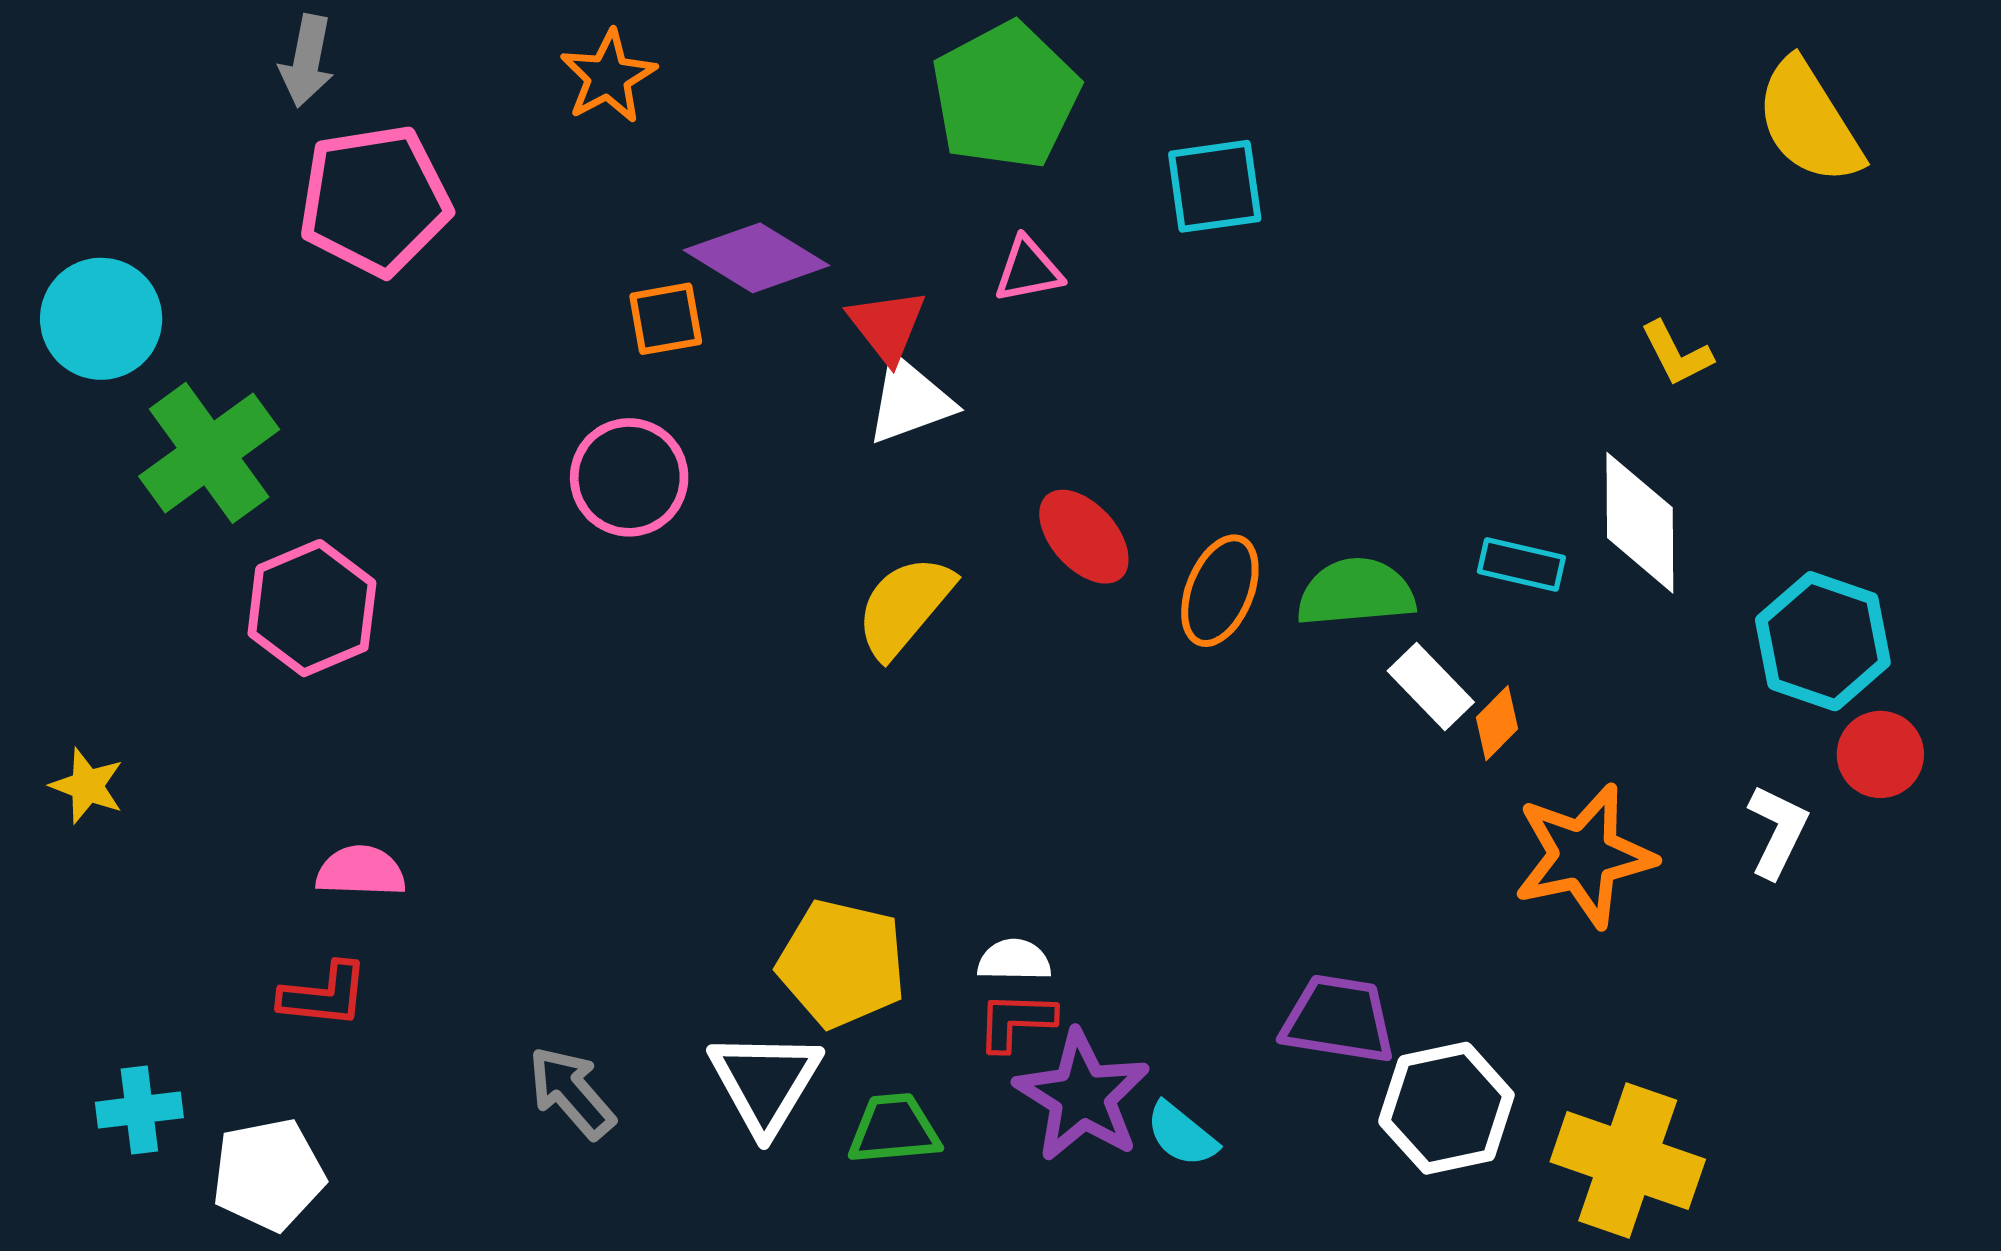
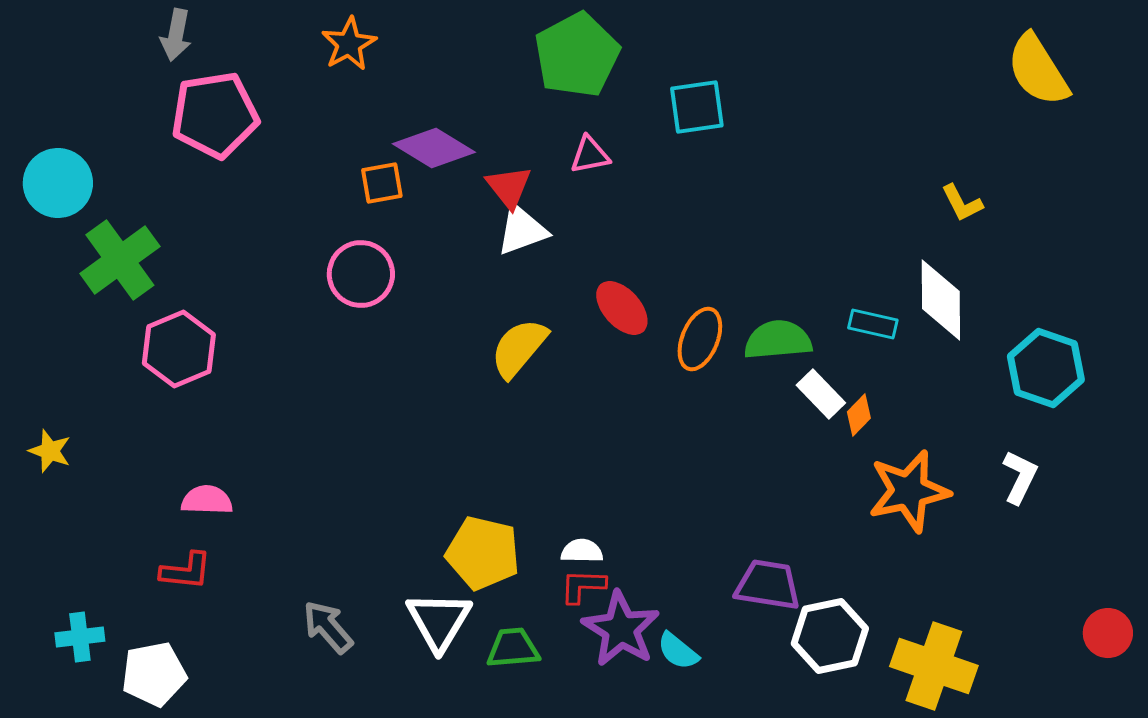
red circle: (1880, 754) -> (1108, 633), moved

